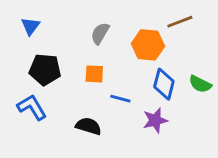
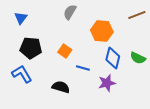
brown line: (180, 22) -> (137, 15), moved
gray semicircle: (100, 33) -> (70, 12), moved
orange square: (94, 74) -> (65, 51), turned 32

